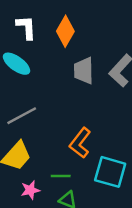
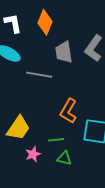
gray line: (22, 116) -> (39, 75), moved, turned 45

